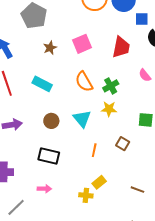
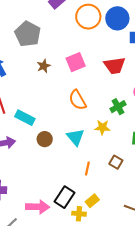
red trapezoid: (121, 47) -> (115, 66), turned 70
cyan rectangle: (42, 84) -> (25, 118), moved
green cross: (111, 86) -> (118, 107), moved
black rectangle: (49, 156) -> (64, 197), moved, turned -70
pink arrow: (44, 189) -> (38, 207), size x1.6

